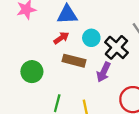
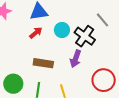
brown rectangle: (74, 61) -> (43, 63), moved
green circle: (32, 72) -> (13, 84), moved

